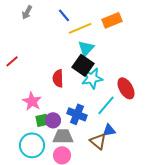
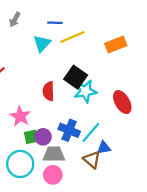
blue line: (64, 15) -> (55, 23), turned -48
orange rectangle: (112, 20) -> (116, 45), moved
cyan triangle: (86, 48) -> (42, 43), moved
cyan line: (106, 105) -> (91, 132), moved

